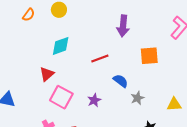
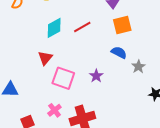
orange square: (149, 56) -> (122, 25), moved
red line: (100, 59) -> (82, 27), moved

